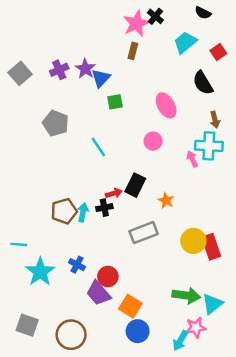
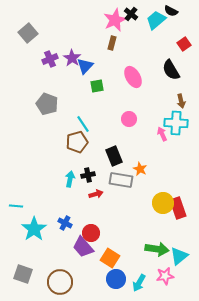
cyan trapezoid: (185, 42) -> (156, 20), moved
gray square: (20, 73) -> (28, 33), moved
pink ellipse: (166, 105) -> (133, 77), moved
black rectangle: (135, 185) -> (114, 156), turned -48
red arrow: (114, 193) -> (96, 194), moved
brown pentagon: (64, 211) -> (77, 142), moved
gray rectangle: (144, 233) -> (121, 180), moved, turned 30
cyan arrow: (180, 341) -> (139, 283), moved

